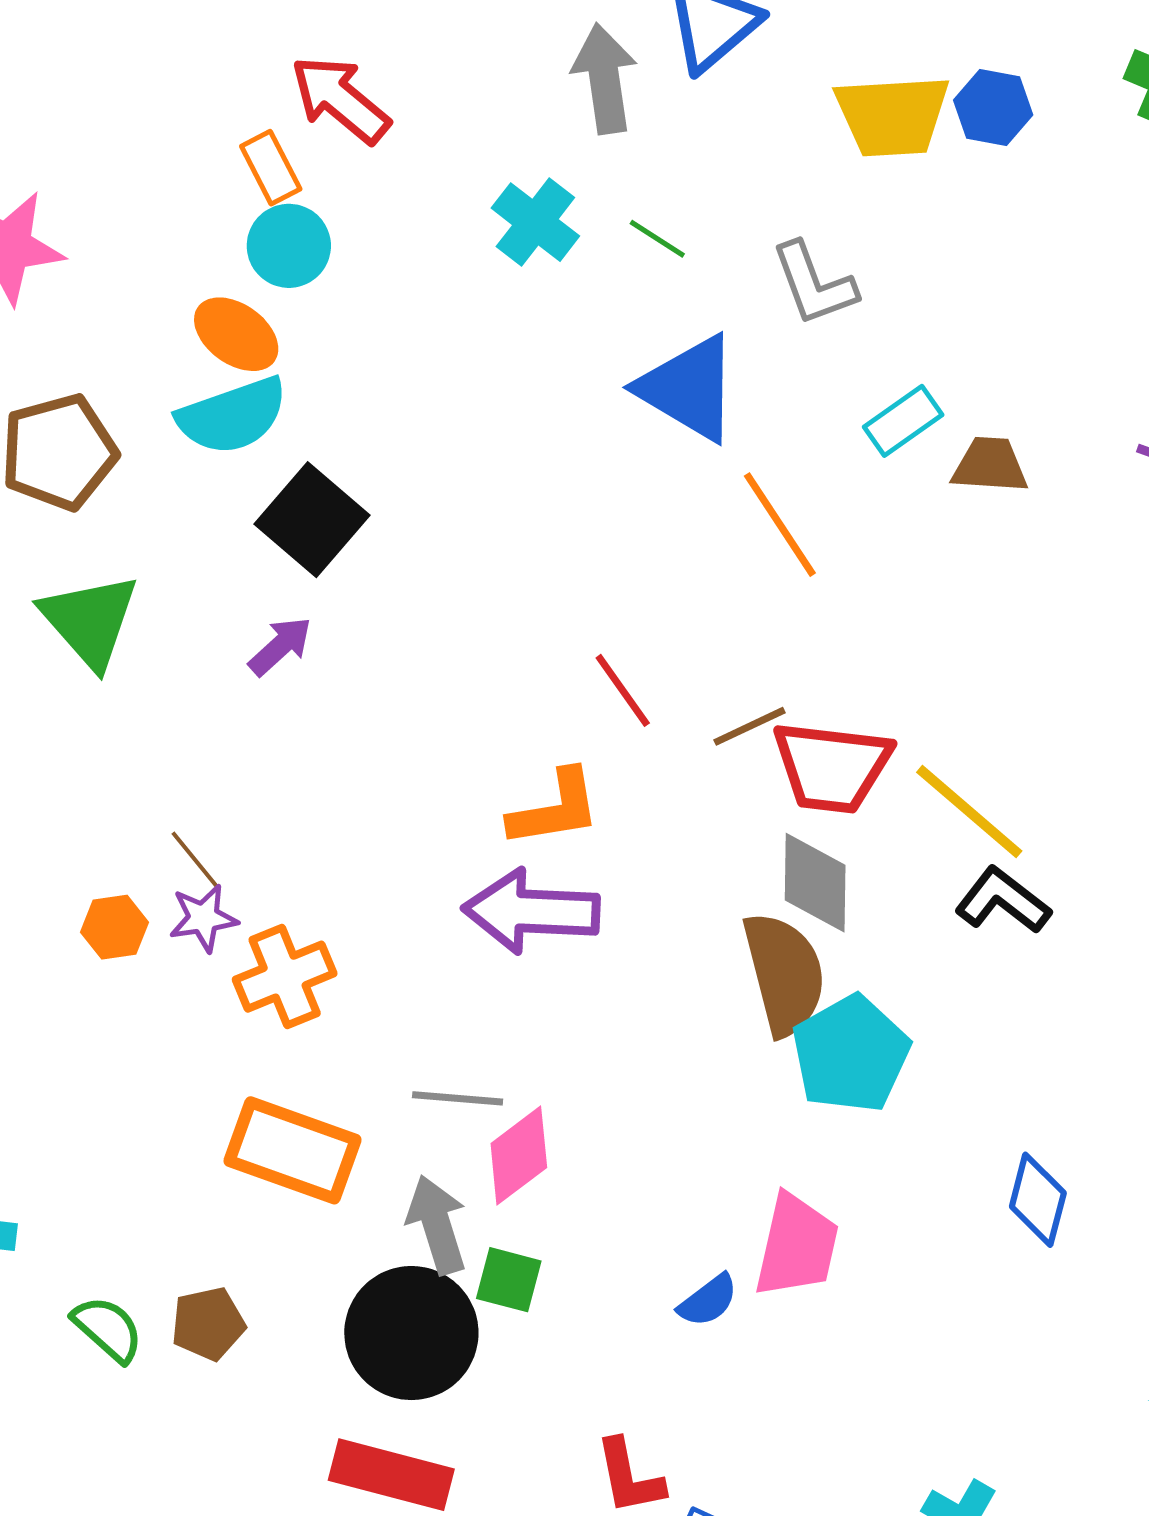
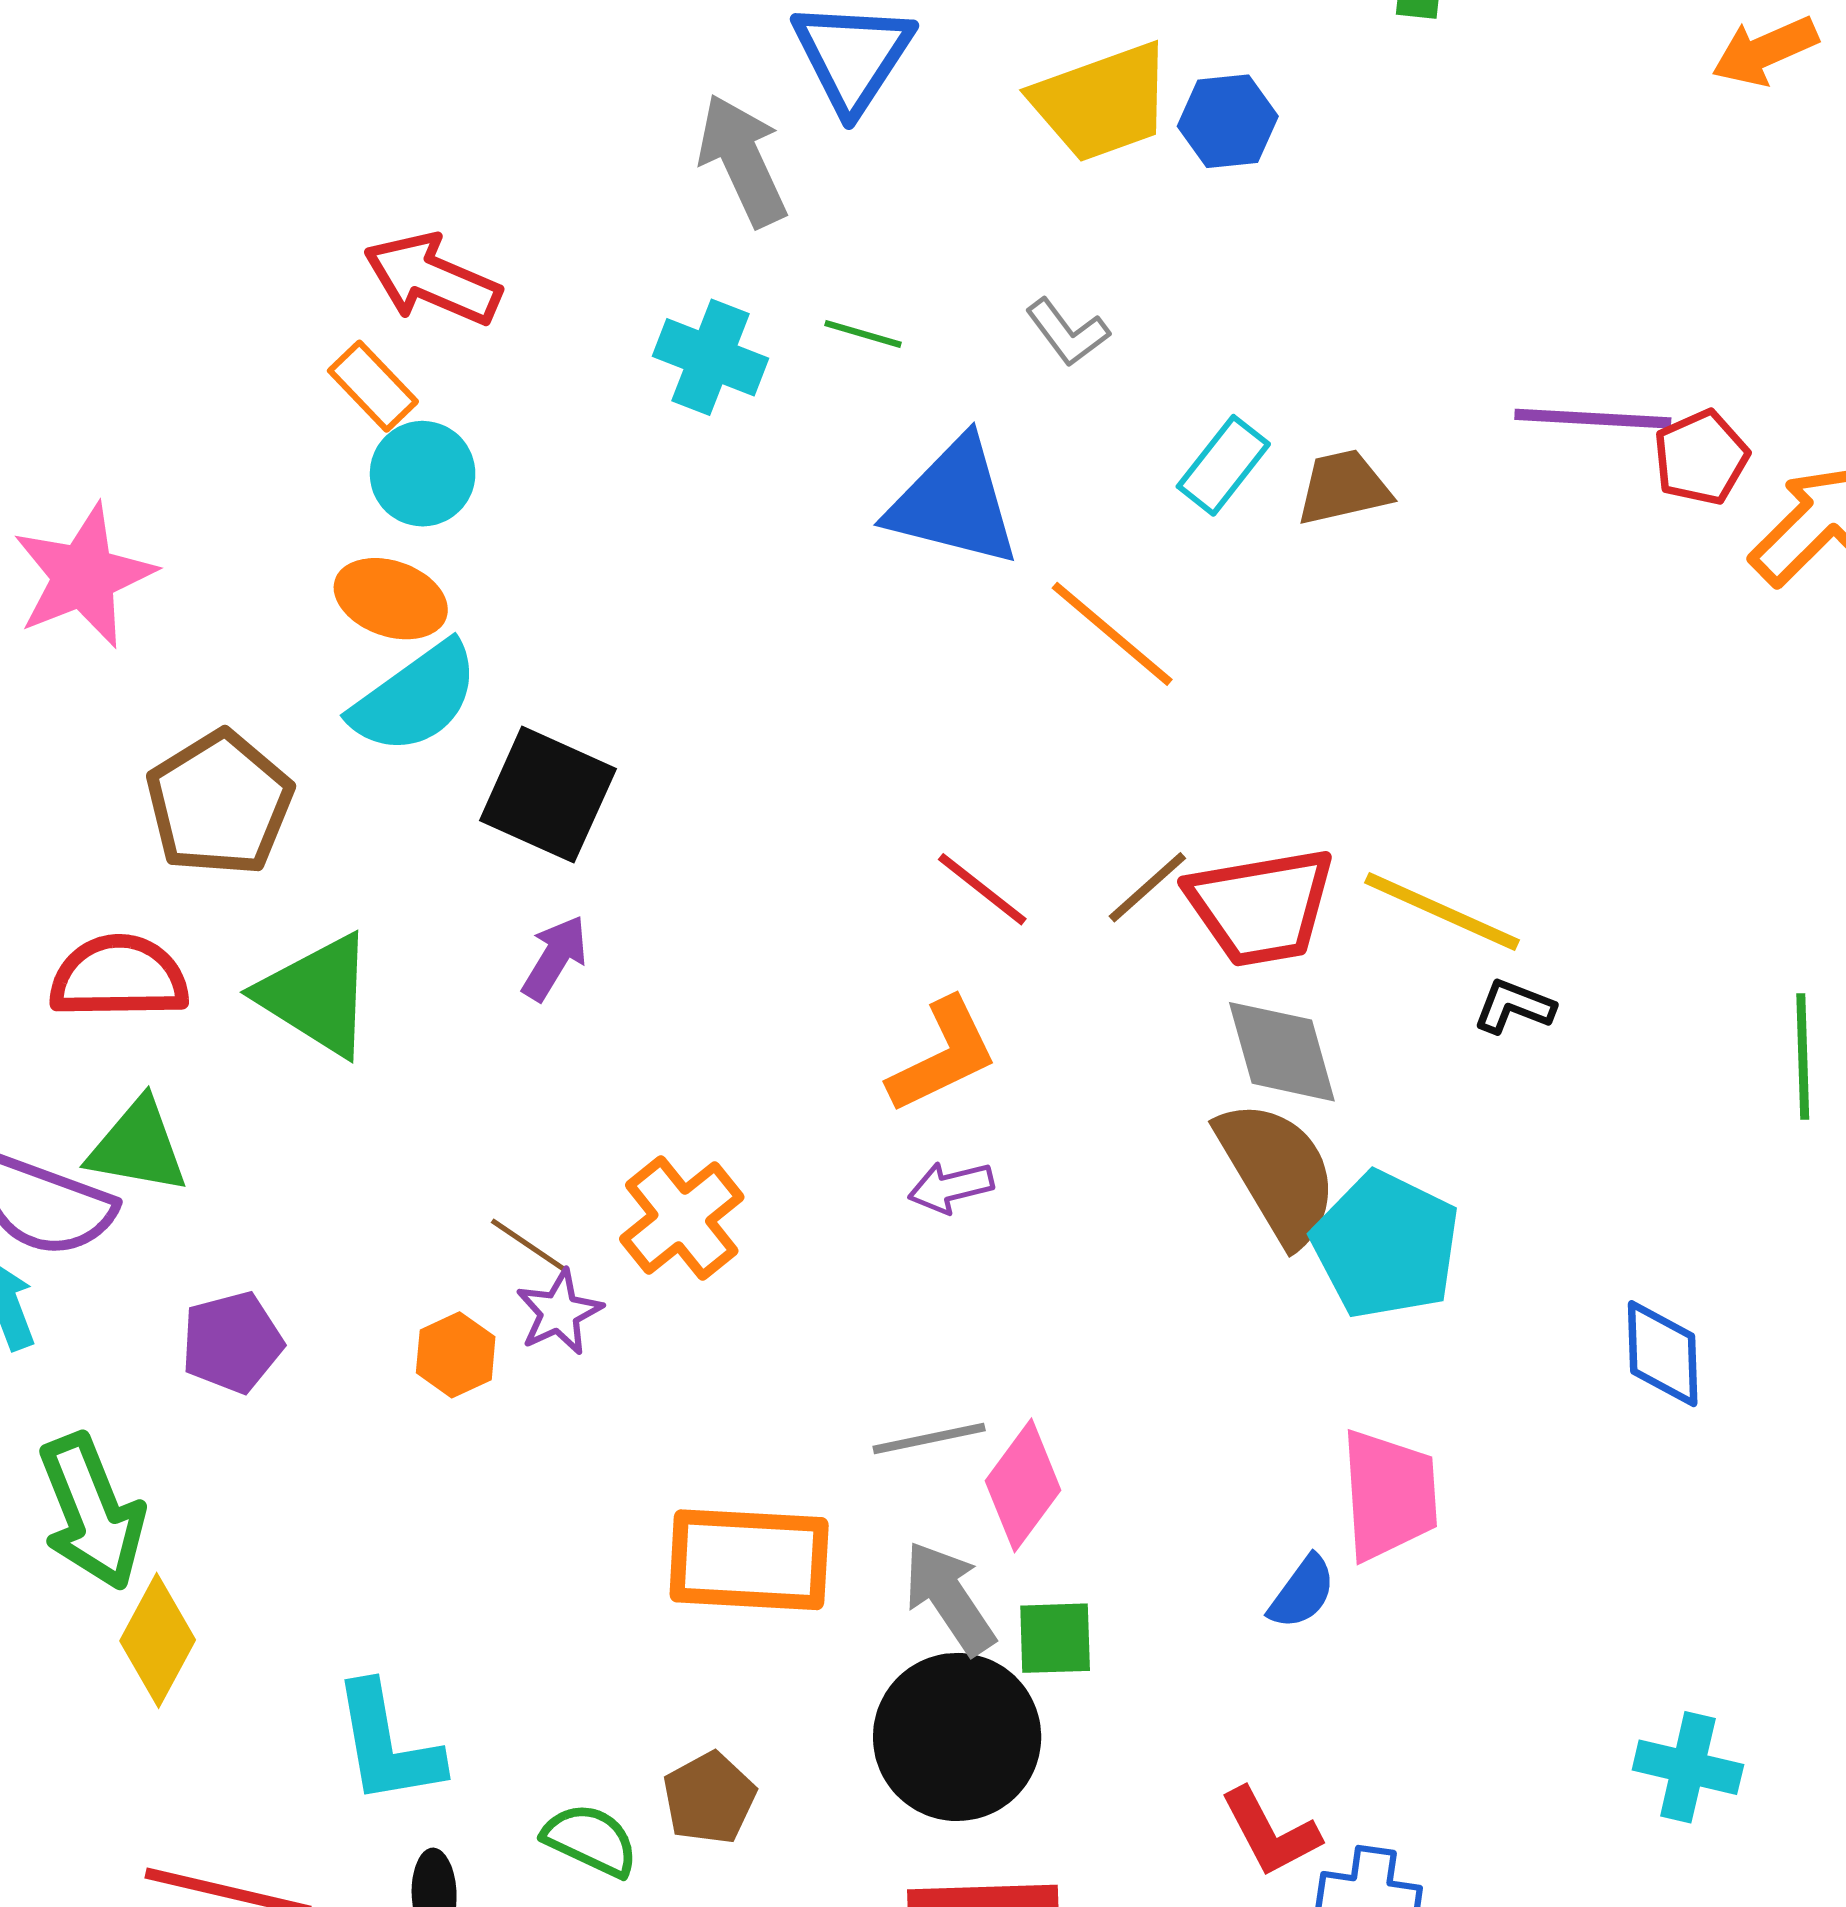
blue hexagon: (993, 108) -> (1228, 121), moved
gray L-shape: (814, 284) -> (1067, 332), size x0.7
black L-shape: (1003, 900) -> (1514, 1006), size x0.7
purple arrow: (531, 911) -> (951, 1187), size x0.5
orange cross: (285, 977) -> (682, 1218), moved

